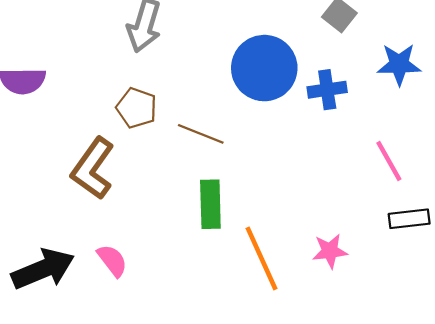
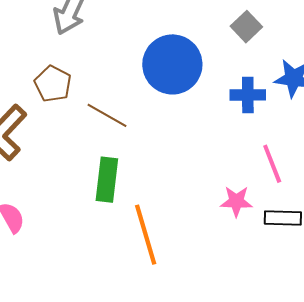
blue cross: (327, 90) -> (248, 95), moved
pink star: (330, 251) -> (236, 201), moved

